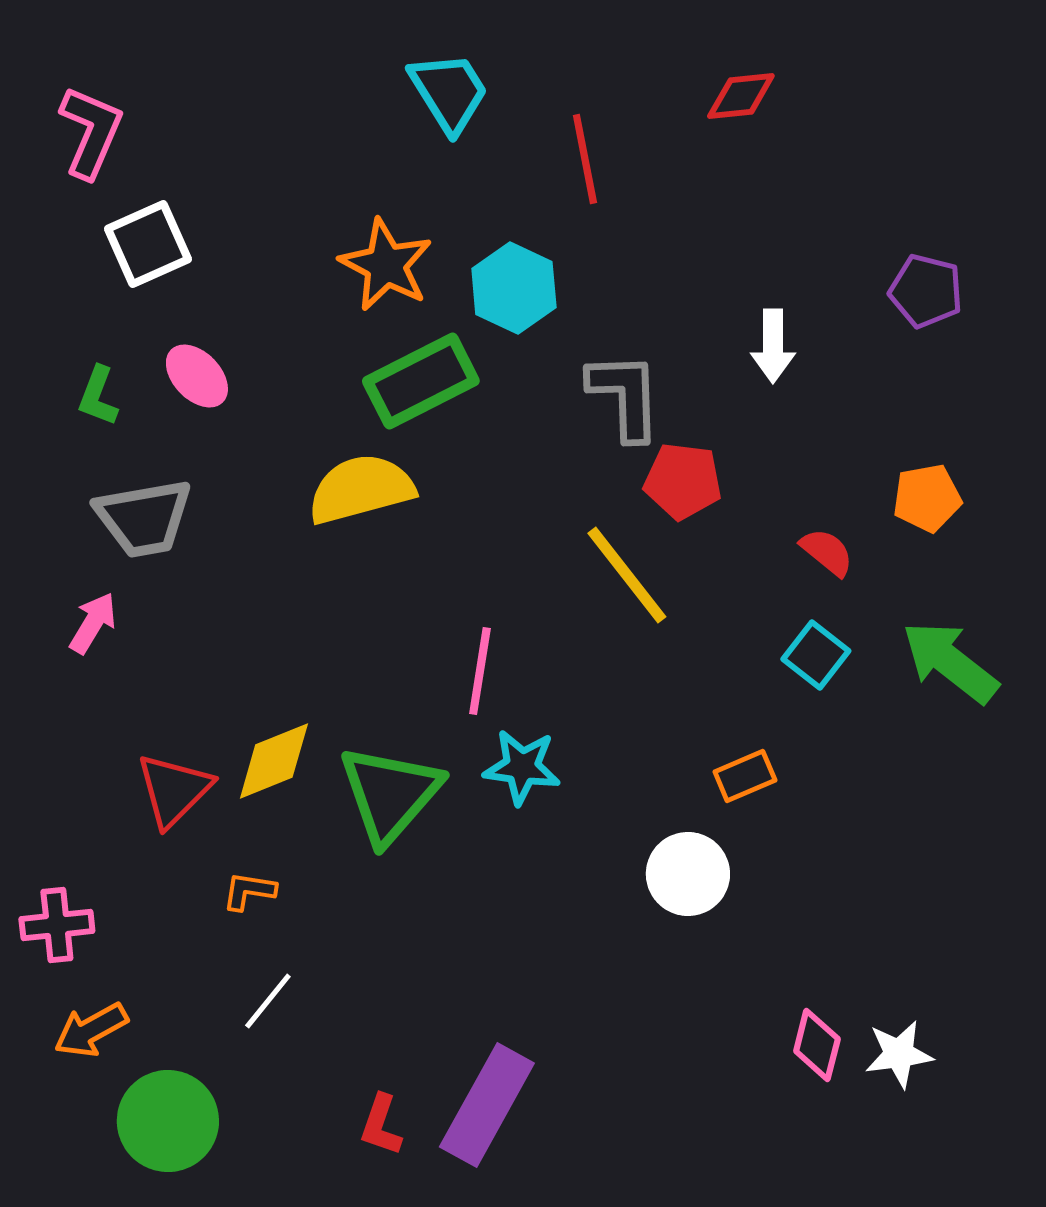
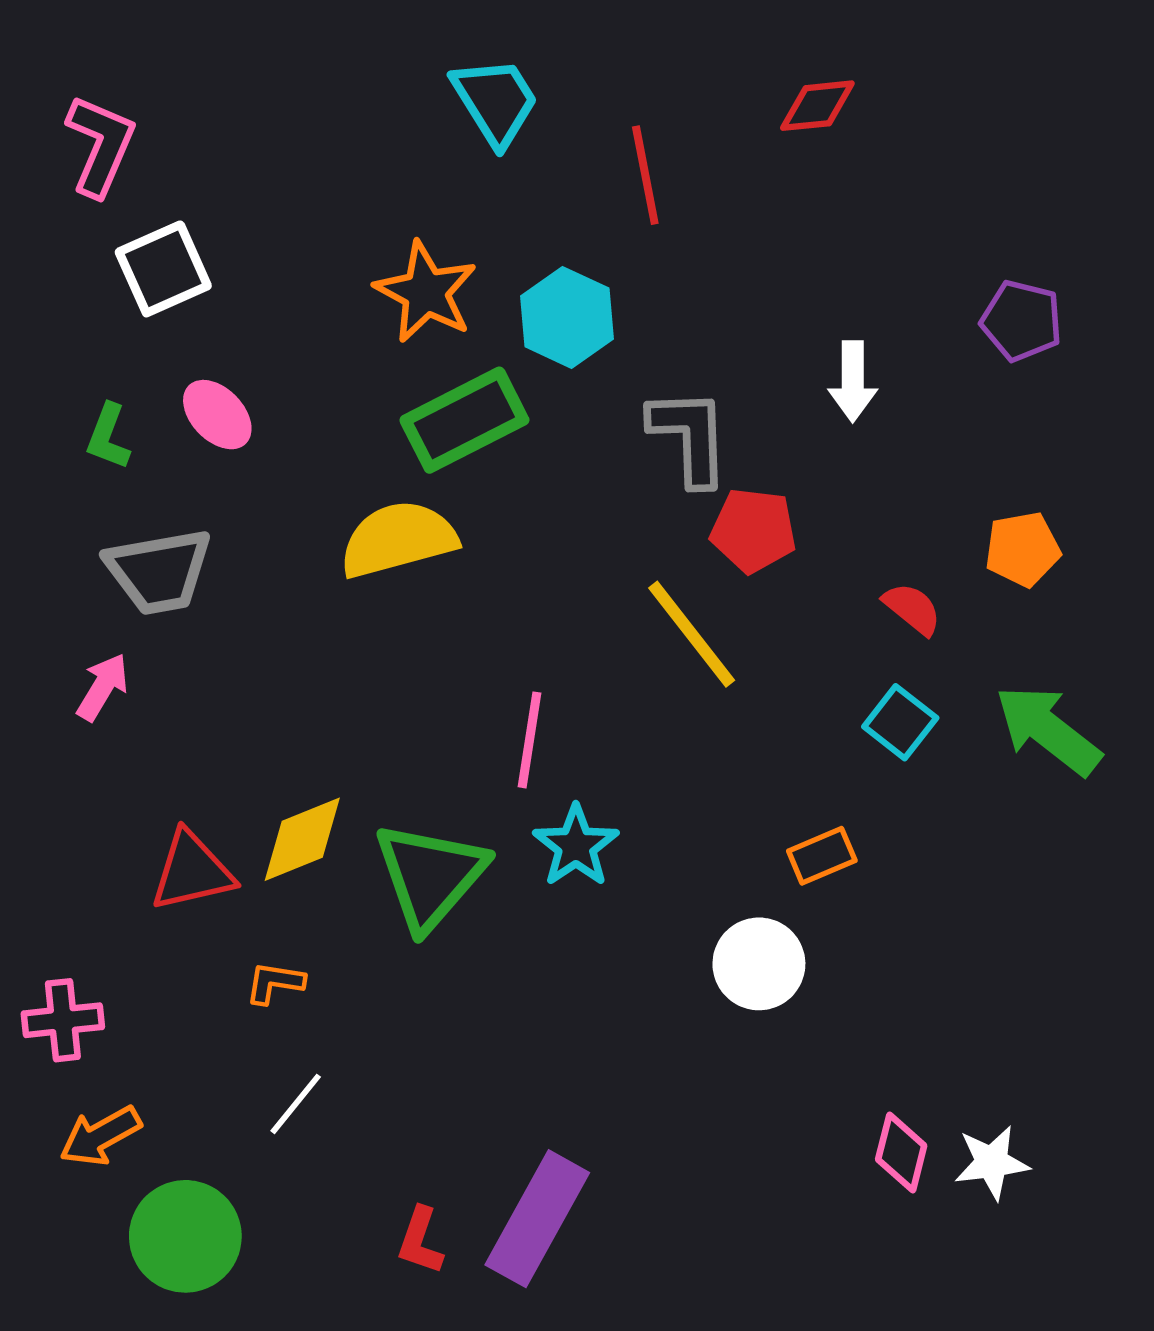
cyan star: (522, 767) -> (576, 846), turned 30
red triangle: (174, 790) -> (192, 871), turned 32

